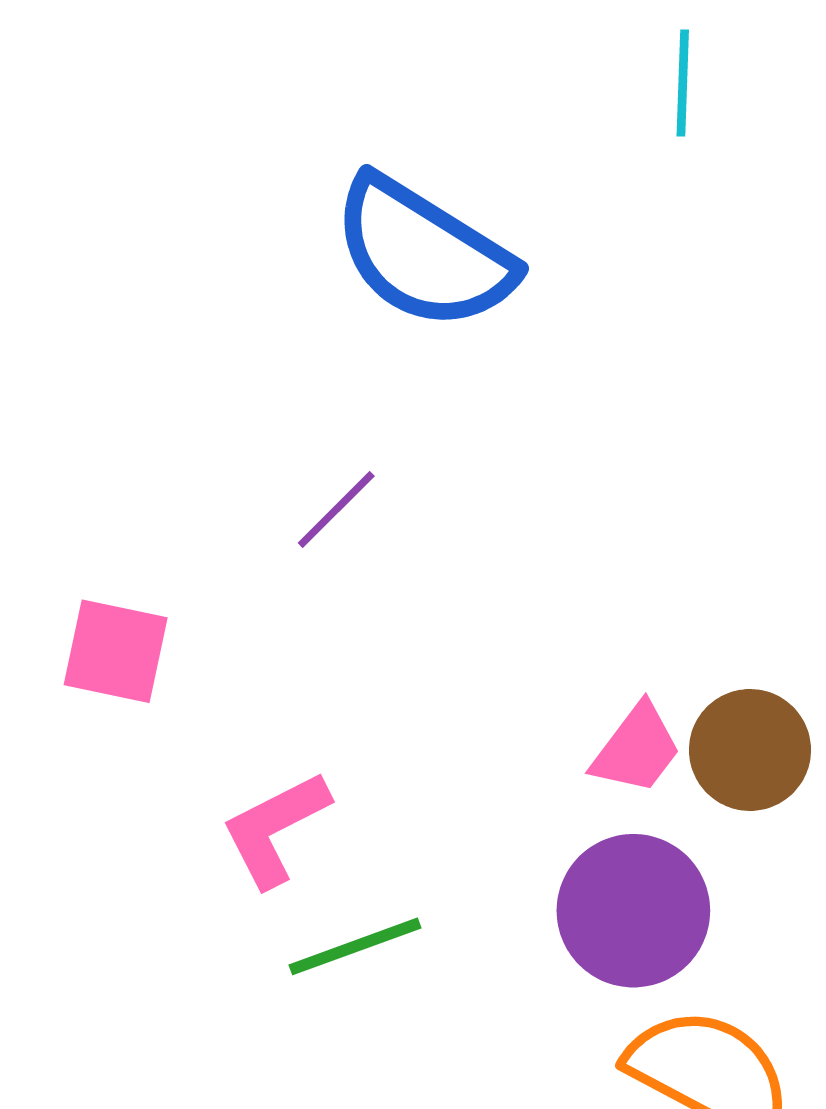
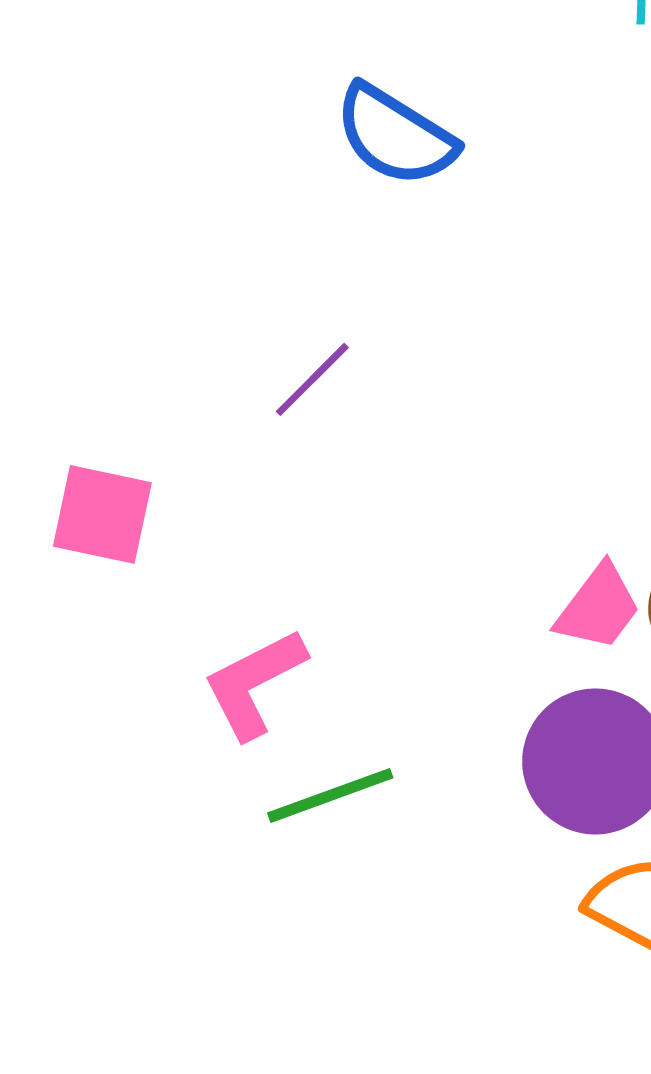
blue semicircle: (423, 253) -> (395, 135), size x0.7

